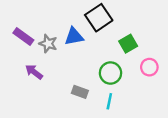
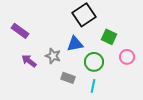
blue triangle: (74, 37) -> (75, 44), moved
gray star: (48, 44) -> (53, 56), moved
green square: (128, 44) -> (109, 37), turned -35

